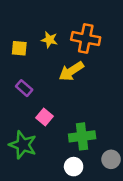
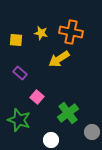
green cross: (82, 136) -> (68, 113), turned -30
white circle: (74, 167) -> (51, 140), moved

